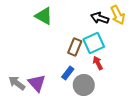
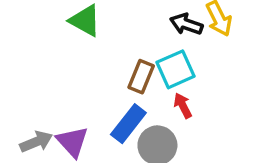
blue rectangle: (68, 73) -> (128, 124), size x1.5
gray arrow: (17, 83) -> (36, 142), turned 120

